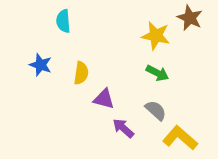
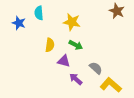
yellow star: (156, 36) -> (72, 22), moved
blue star: (41, 65) -> (19, 23), moved
green arrow: (157, 73) -> (76, 45), moved

